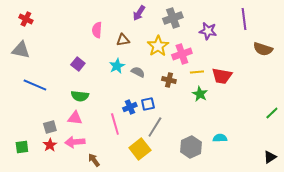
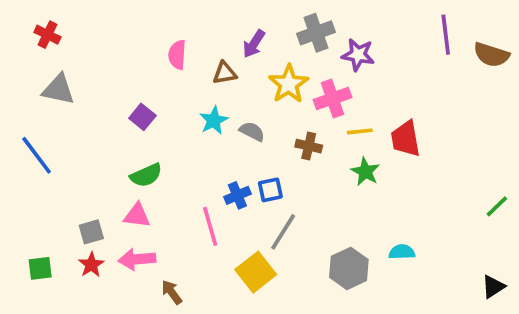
purple arrow: (139, 13) -> (254, 44), moved
purple star: (208, 31) -> (358, 55), moved
brown semicircle: (263, 49) -> (491, 55), moved
gray triangle: (21, 50) -> (58, 89), moved
red trapezoid: (222, 76) -> (406, 139), turned 70
blue line: (35, 85) -> (37, 155), moved, turned 30
green semicircle: (80, 96) -> (146, 175), turned -30

